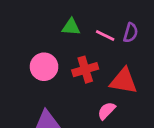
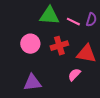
green triangle: (71, 27) -> (49, 16), size x1.5

